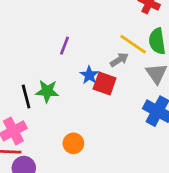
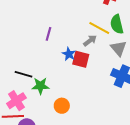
green star: (47, 91) -> (40, 86), moved
black line: (26, 97) -> (23, 74), turned -54

